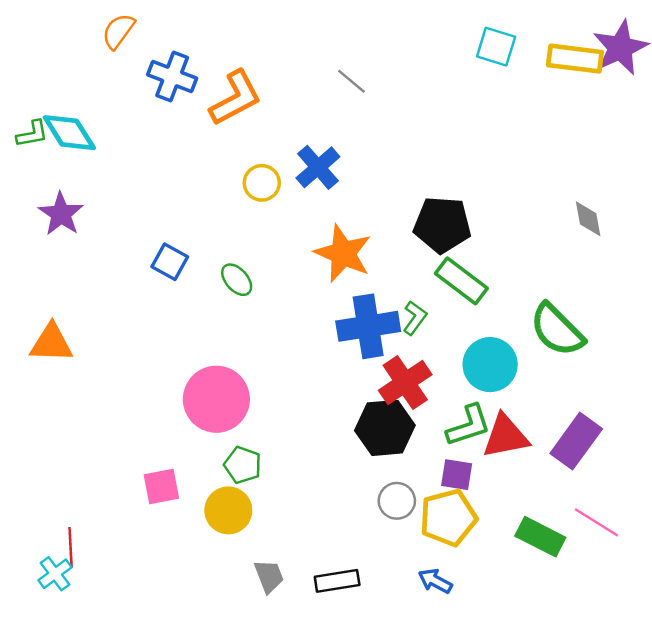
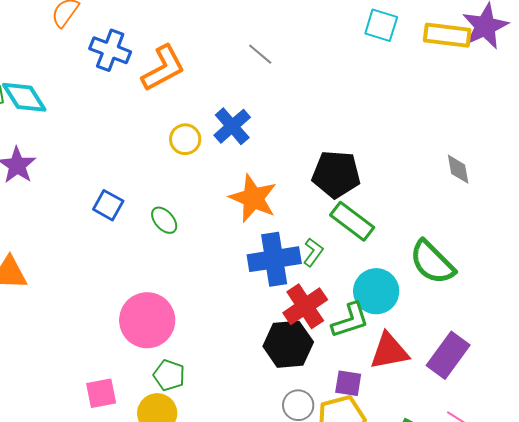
green L-shape: (469, 426) -> (350, 320), moved

